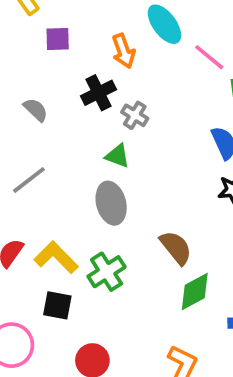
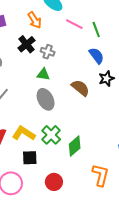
pink line: (209, 57) -> (74, 24), moved
brown semicircle: (176, 248) -> (80, 88), moved
green diamond: (195, 292) -> (75, 146), moved

